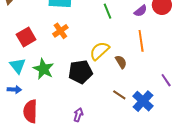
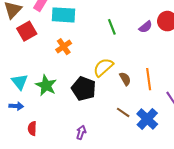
red square: (26, 37) -> (27, 31), moved
orange line: (141, 41) -> (149, 79), moved
black pentagon: (80, 72) -> (84, 89), turned 30
red semicircle: (30, 111) -> (32, 128), size x0.6

